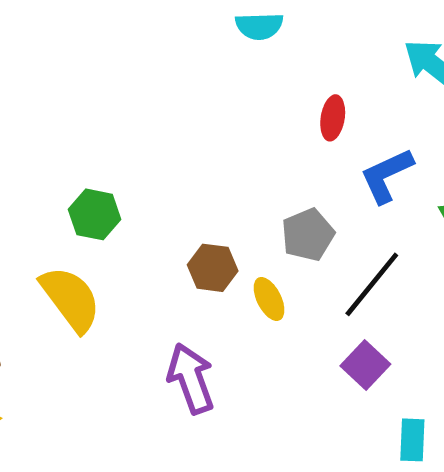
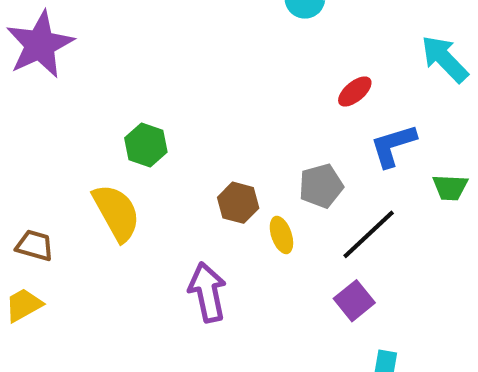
red ellipse: (333, 118) -> (355, 91), turned 33

